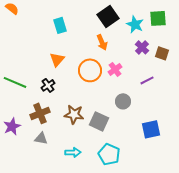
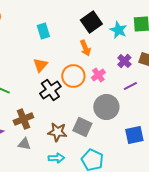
purple cross: (142, 47) -> (124, 61), moved
black cross: (48, 85) -> (50, 90), moved, size x1.5
gray circle: (123, 101) -> (106, 107), size x1.6
brown star: (74, 114) -> (57, 132), moved

